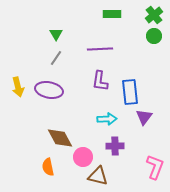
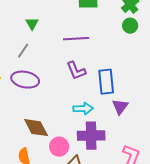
gray line: (56, 58) -> (23, 51), moved
purple L-shape: (100, 81) -> (76, 71), turned -30
purple cross: (115, 146) -> (91, 136), size x1.5

